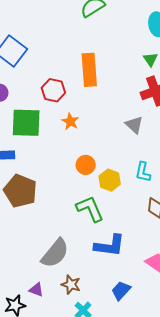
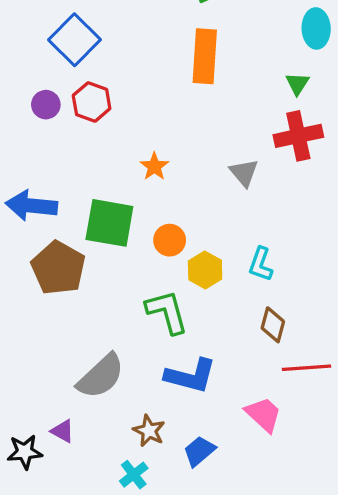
orange rectangle: (89, 70) -> (205, 56), moved
red hexagon: (53, 90) -> (92, 102), moved
green square: (26, 123) -> (109, 223), moved
gray triangle: (134, 125) -> (244, 173), moved
brown star: (71, 285) -> (149, 431), moved

